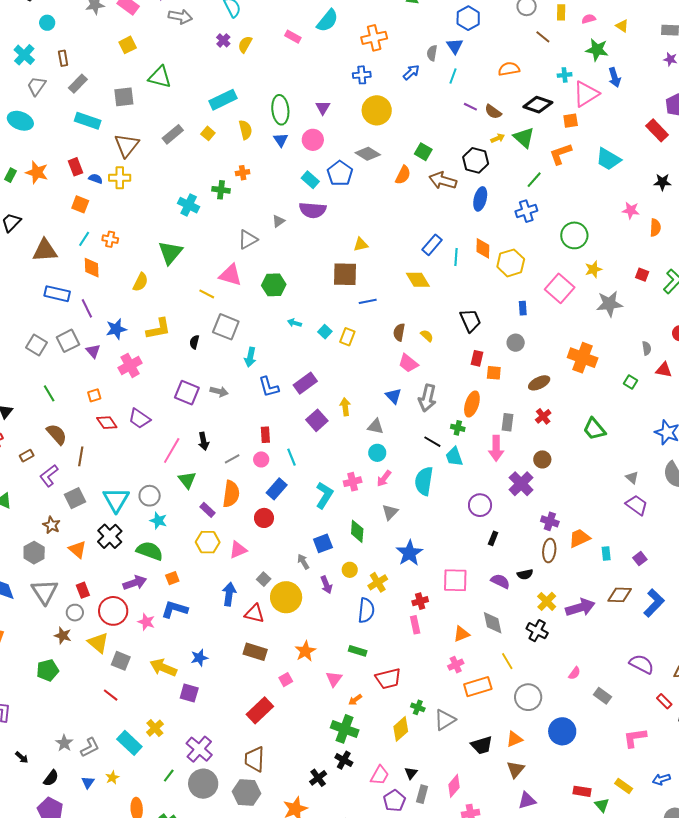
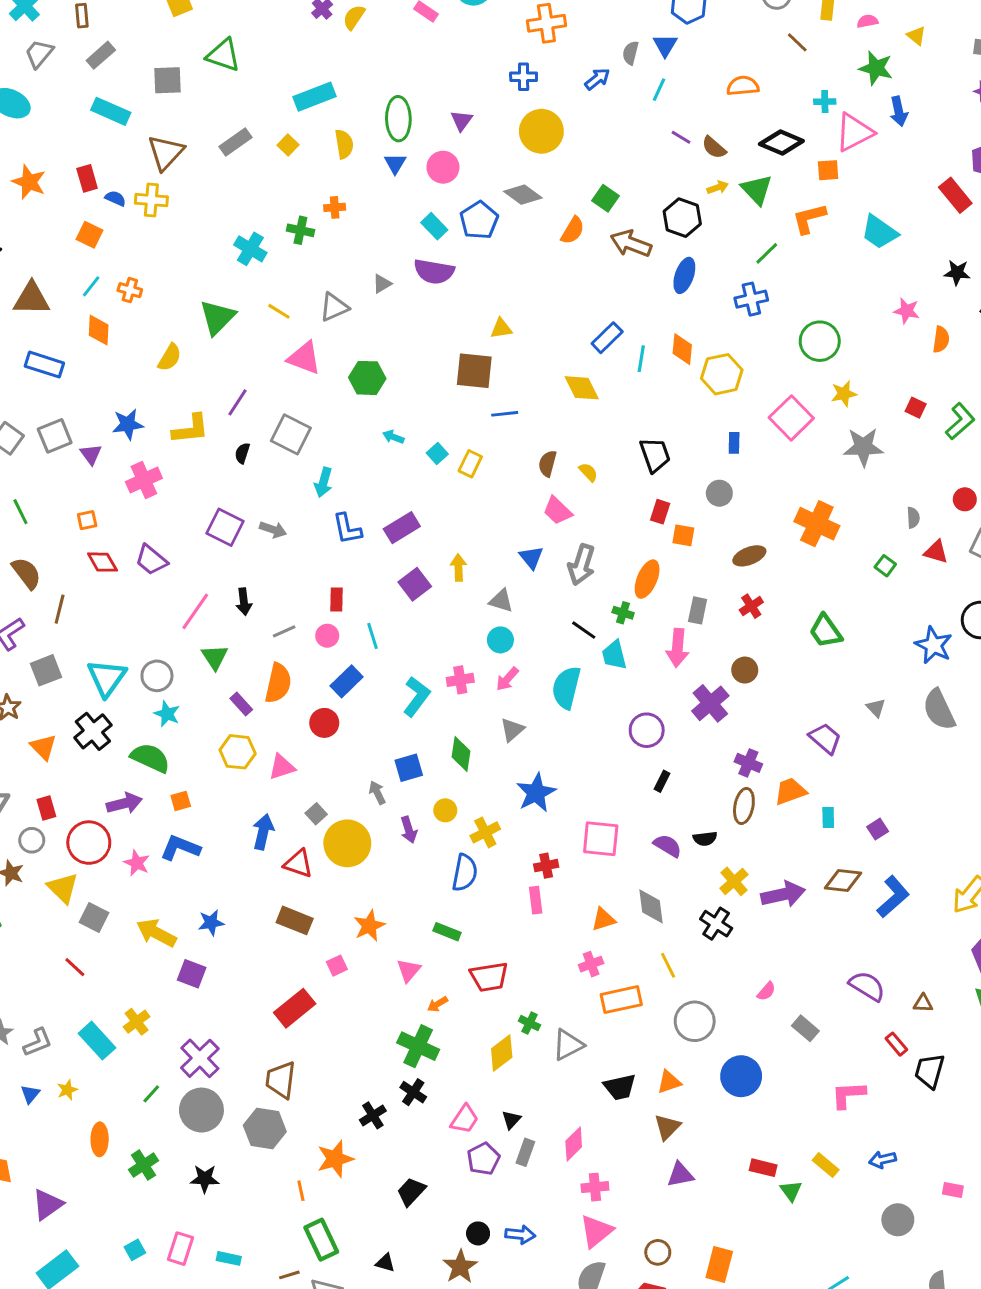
yellow line: (207, 294) -> (279, 311), moved
purple line: (87, 308) -> (237, 402), moved, turned 54
purple trapezoid: (637, 505) -> (825, 738), moved

